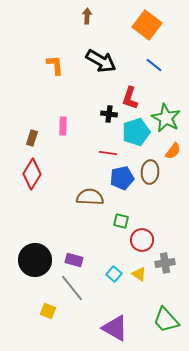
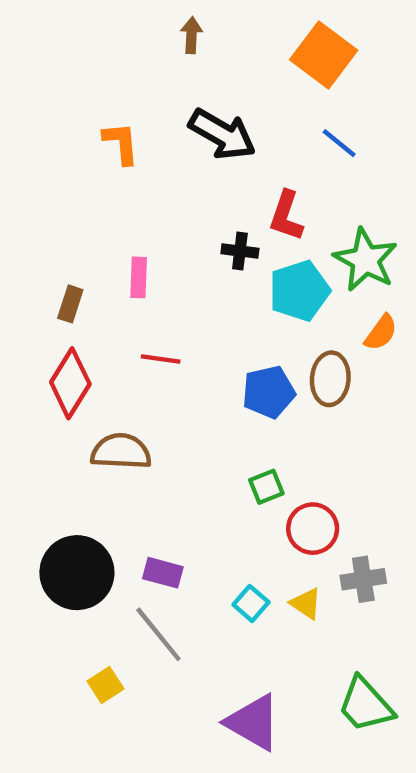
red line: (108, 153) -> (161, 359), moved
brown semicircle: (90, 197) -> (121, 451), moved
green square: (121, 221) -> (266, 487), turned -35
yellow square: (48, 311) -> (106, 685), turned 35

